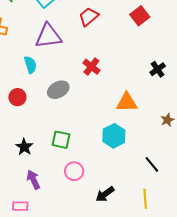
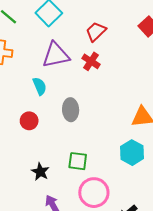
red cross: (91, 67) -> (91, 61), moved
gray ellipse: (58, 90) -> (71, 110), turned -60
pink circle: (74, 171) -> (94, 193), size x1.5

